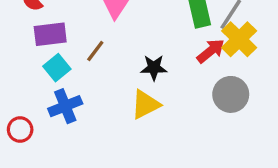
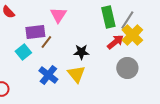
purple rectangle: (50, 34) -> (35, 32), moved
yellow triangle: (145, 104) -> (76, 74), turned -42
blue cross: (65, 106) -> (48, 75), moved, turned -30

